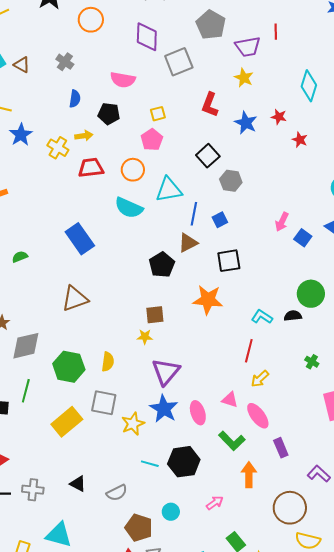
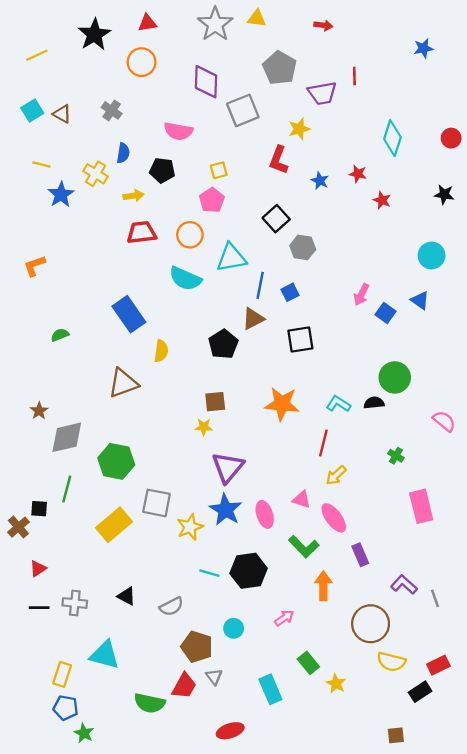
yellow star: (244, 78) -> (299, 129), moved, turned 30
blue star: (246, 123) -> (320, 181), size x0.7
yellow cross: (58, 148) -> (96, 174), moved
orange star: (208, 300) -> (282, 404), moved
yellow semicircle: (108, 362) -> (161, 351), moved

